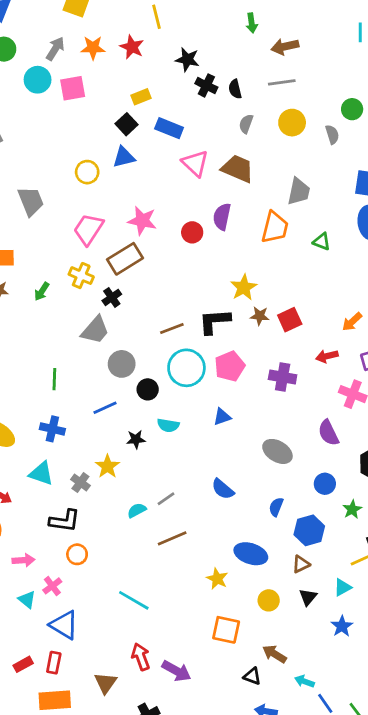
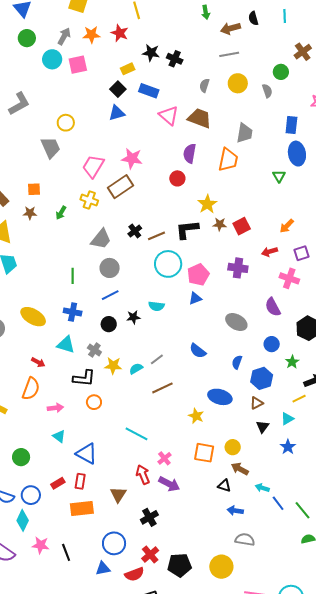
black star: (187, 59) -> (151, 53), moved
black semicircle: (235, 89) -> (253, 18), moved
yellow circle: (87, 172) -> (66, 123), moved
red circle: (192, 232) -> (177, 178), moved
green triangle: (322, 242) -> (279, 176), moved, turned 40
black cross: (112, 297) -> (135, 231), moved
gray circle: (122, 364) -> (110, 268), moved
pink pentagon: (230, 366) -> (198, 275), moved
black circle: (148, 389) -> (109, 324), moved
yellow star: (107, 466) -> (113, 366), moved, turned -30
pink cross: (52, 586) -> (164, 458), moved
yellow circle: (269, 600) -> (233, 447), moved

